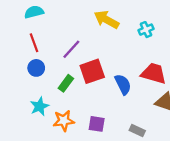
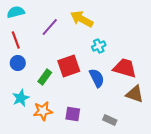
cyan cross: (146, 30) -> (99, 46), moved
purple line: (71, 49) -> (50, 27), moved

